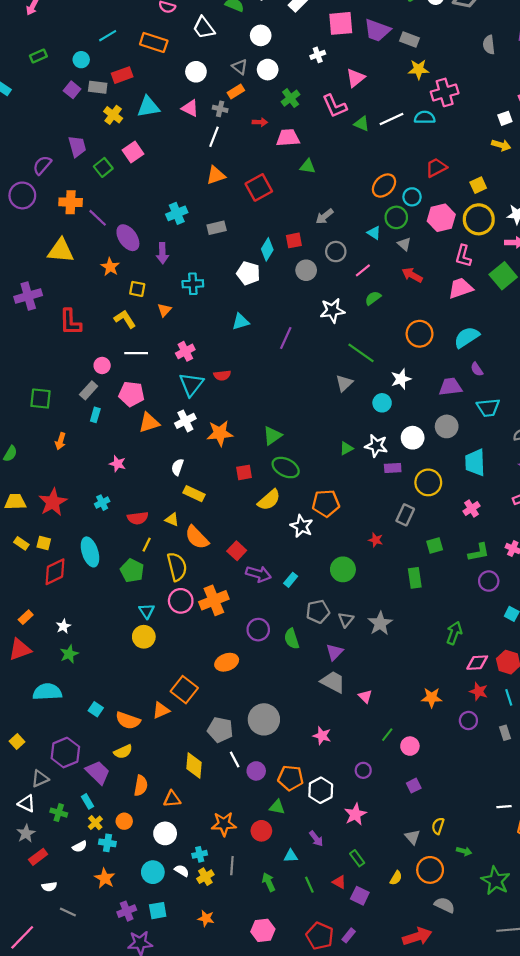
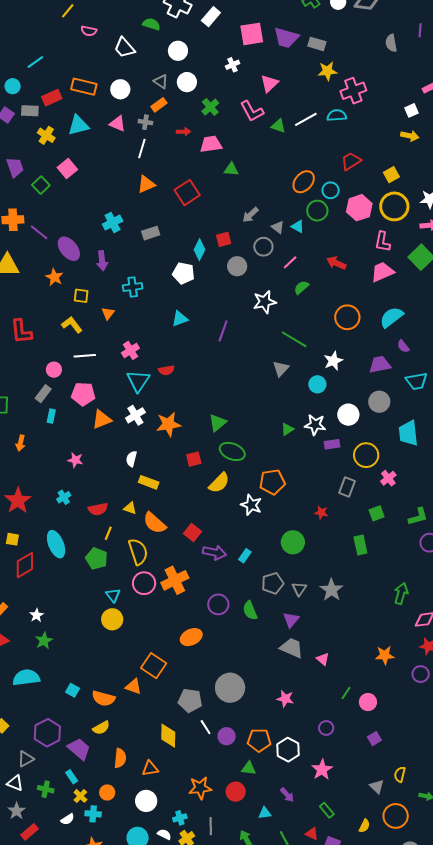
orange rectangle: (154, 42) -> (84, 87), moved
gray triangle: (404, 244) -> (278, 227), moved
pink cross: (472, 508) -> (388, 478), moved
orange triangle: (161, 710) -> (134, 687), turned 48

